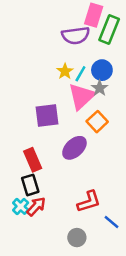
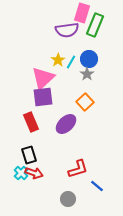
pink triangle: (82, 96) -> (43, 78), moved
red rectangle: (33, 160) -> (31, 122), moved
red arrow: (36, 206) -> (34, 173), turned 66

